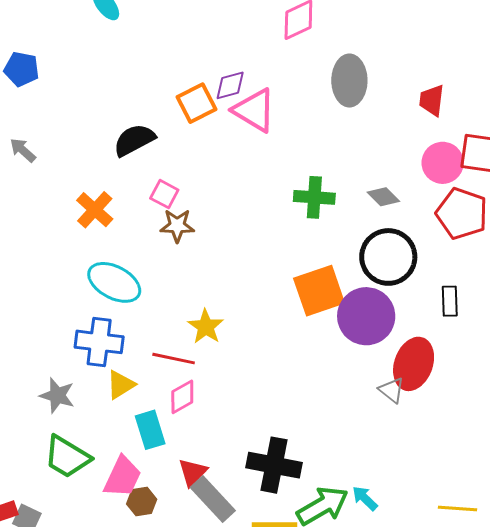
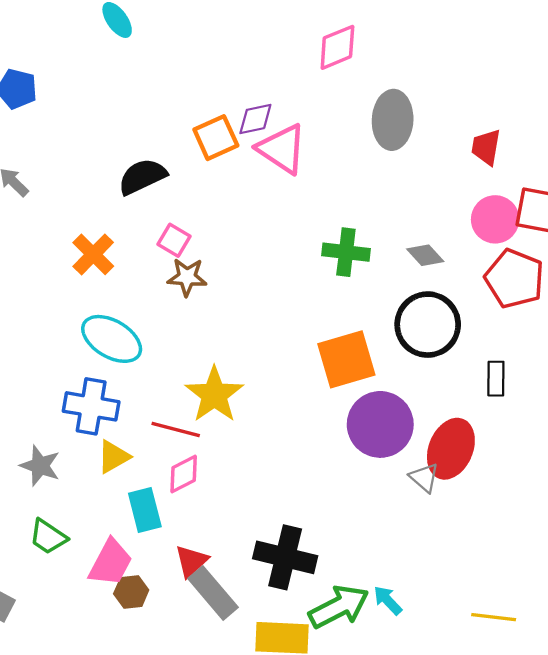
purple circle: (366, 316) -> (380, 424), moved
yellow star: (206, 327) -> (214, 395), size x1.4
green trapezoid: (67, 457) -> (48, 537), size x0.7

